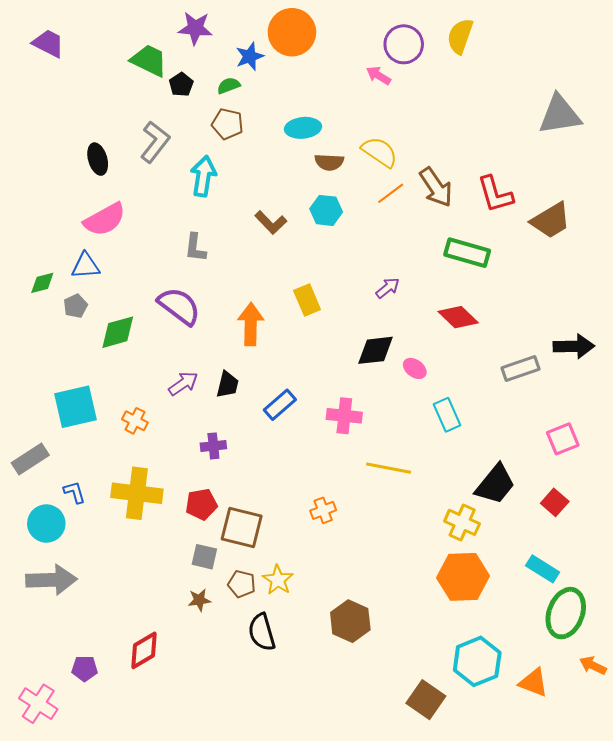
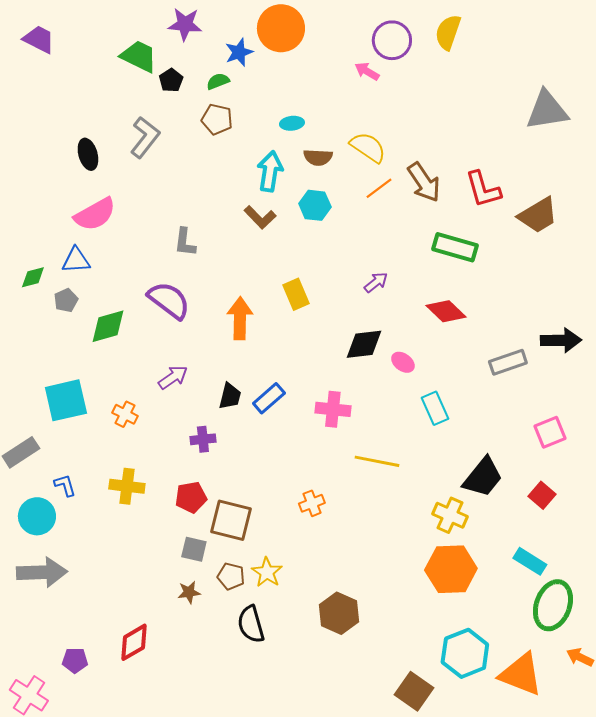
cyan ellipse: (303, 128) -> (292, 123), size x0.7
cyan arrow: (203, 176) -> (270, 171), moved
black trapezoid: (228, 385) -> (230, 396), moved
yellow cross: (137, 493) -> (127, 486), size x0.7
orange triangle: (534, 683) -> (521, 674), size x1.5

